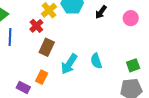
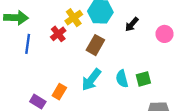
brown rectangle: (47, 47) -> (95, 45), moved
green square: (133, 65) -> (143, 79), moved

